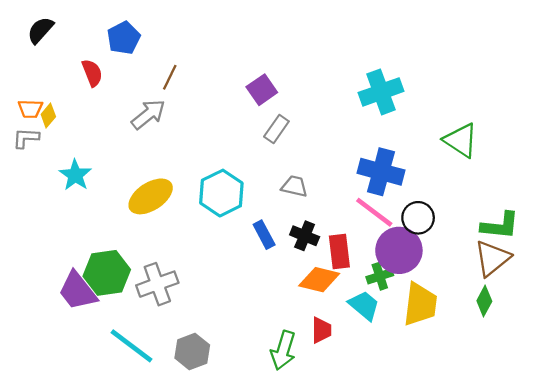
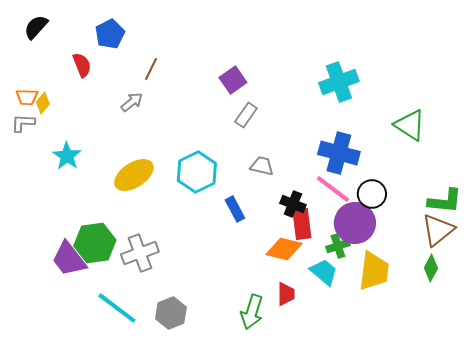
gray arrow: (148, 114) -> (132, 102), size x0.7
black cross: (305, 236) -> (293, 204), moved

